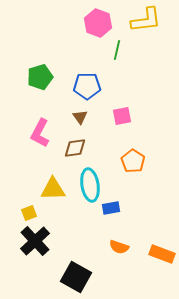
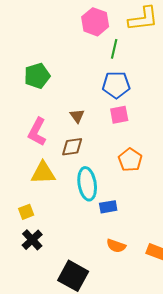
blue pentagon: (87, 86) -> (116, 85), moved
yellow triangle: (53, 189) -> (43, 173), moved
black cross: (35, 241) -> (32, 240), size x0.7

